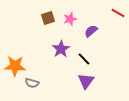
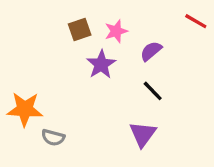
purple star: (61, 49) -> (101, 64), moved
black line: (84, 59) -> (153, 91), moved

